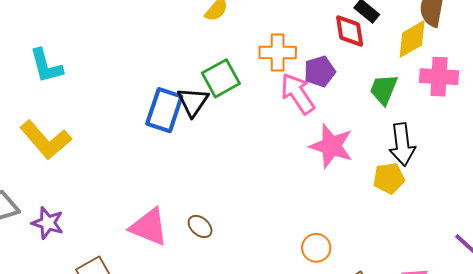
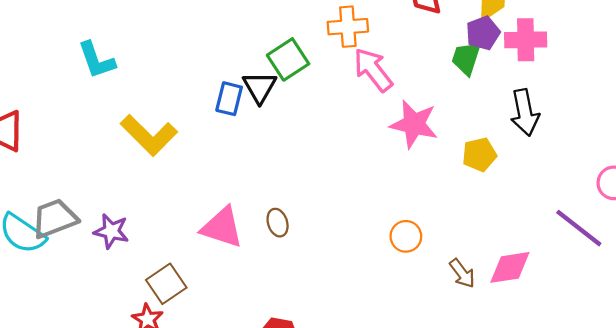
purple pentagon: (320, 71) -> (483, 33), moved
blue rectangle: (164, 110) -> (229, 99), size x0.7
yellow L-shape: (46, 140) -> (149, 135), moved
black arrow: (402, 145) -> (525, 113), moved
brown ellipse: (200, 226) -> (278, 223), turned 35

